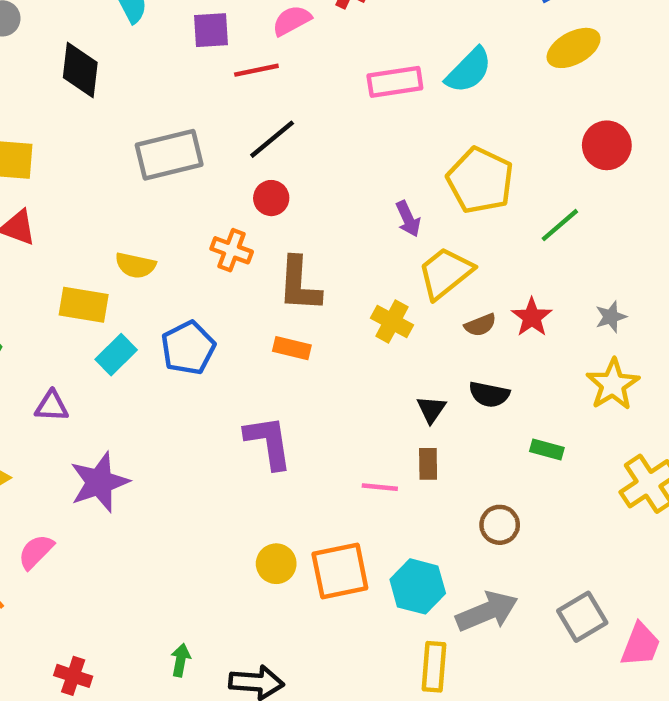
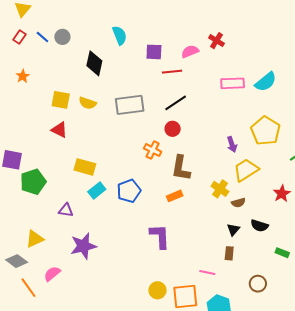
yellow semicircle: (135, 265) -> (88, 103), moved
brown semicircle: (480, 325) -> (238, 203), moved
orange rectangle: (292, 348) -> (175, 196), turned -42
pink line: (380, 487) -> (207, 272), moved

